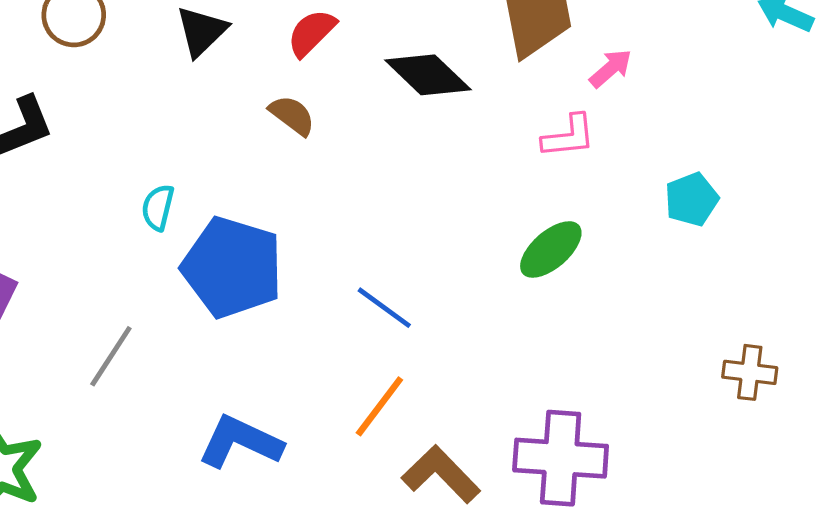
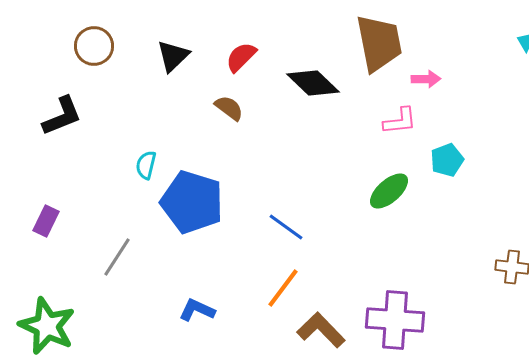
pink arrow: (611, 68) -> (426, 79), turned 40
cyan pentagon: (692, 199) -> (447, 160), moved
blue L-shape: (240, 442) -> (197, 310), size x0.7

